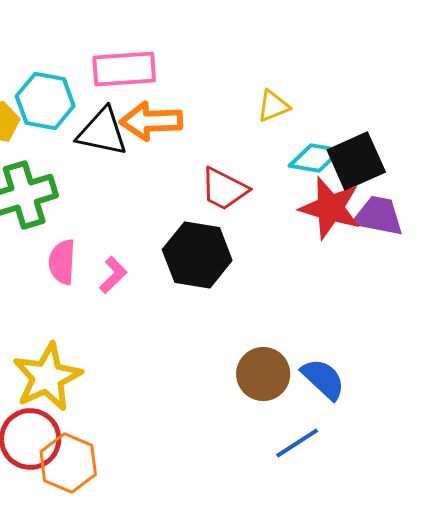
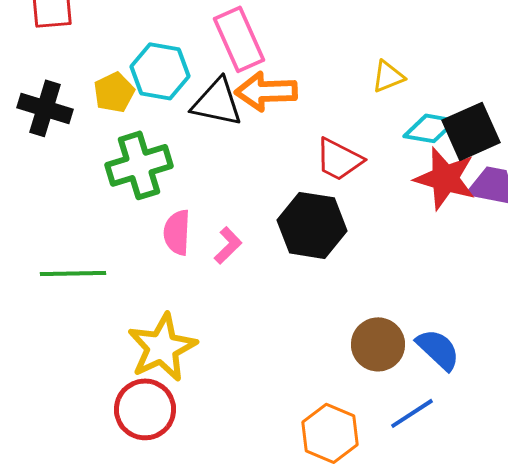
pink rectangle: (124, 69) -> (239, 39), turned 70
orange hexagon: (68, 463) -> (330, 433), moved

